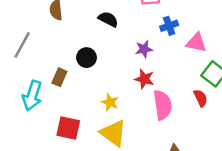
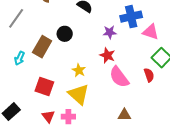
blue cross: (169, 26) -> (131, 17), size x1.5
brown rectangle: (59, 77) -> (42, 47), size x1.5
cyan arrow: (32, 96) -> (19, 58), size x0.6
pink semicircle: (163, 105) -> (119, 77), turned 145

